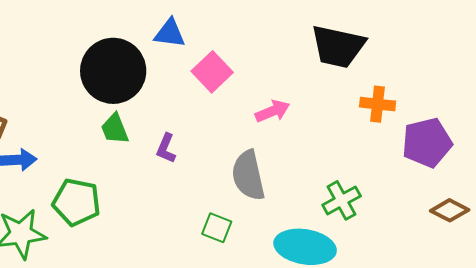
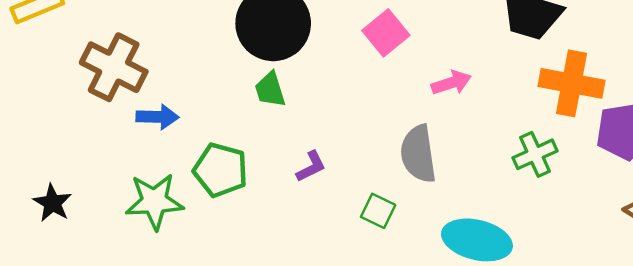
orange cross: (378, 104) -> (572, 83), size x1.6
purple L-shape: (166, 148) -> (311, 167), moved, turned -144
green cross: (342, 200) -> (535, 154), moved

